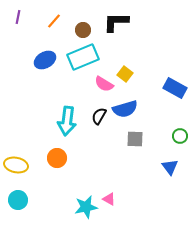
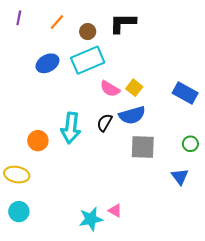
yellow square: (125, 74) -> (134, 88), moved
gray square: (135, 139) -> (143, 147), size x1.4
orange circle: (57, 158) -> (38, 141), moved

